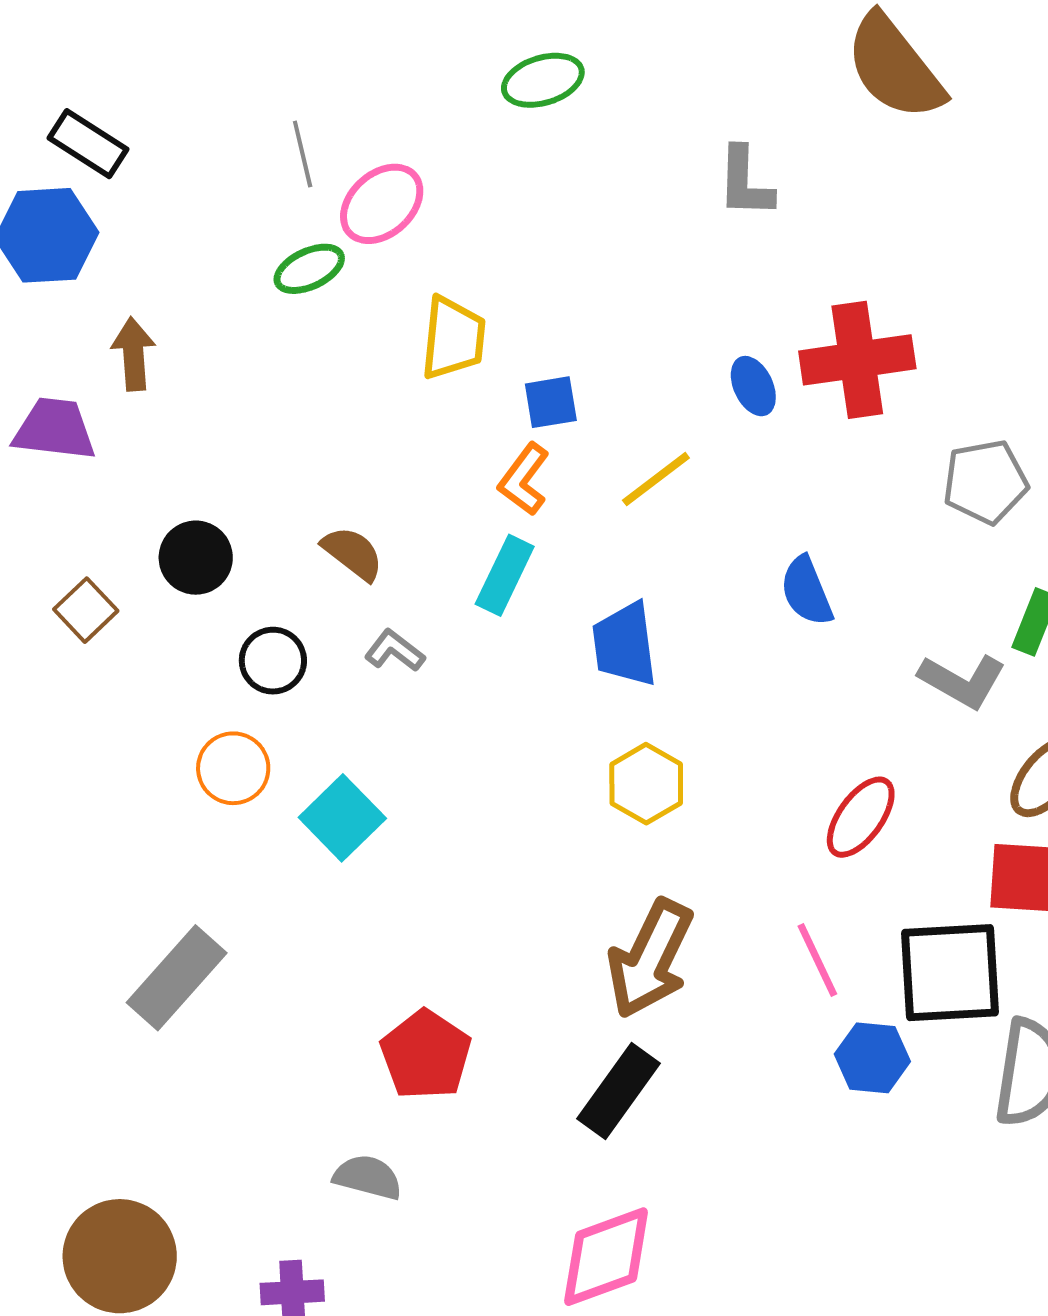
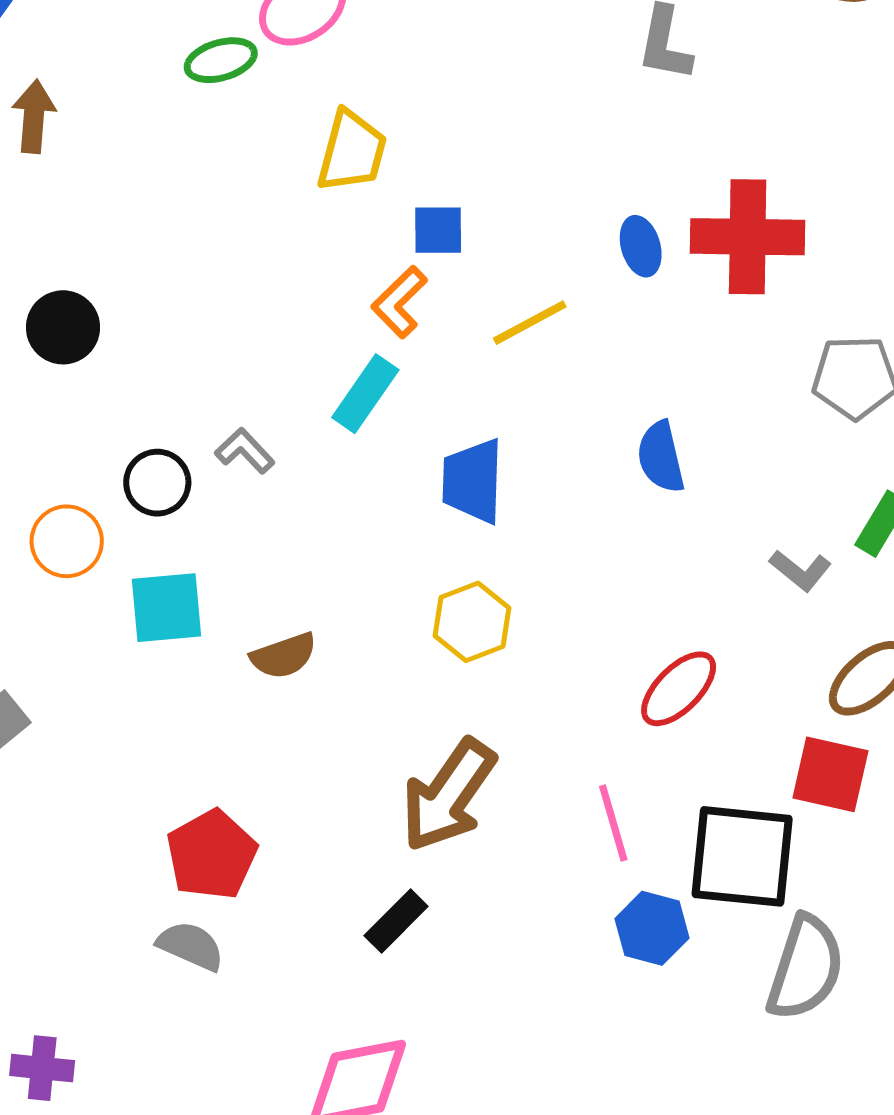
brown semicircle: (353, 553) -> (284, 656), moved, turned 114
black circle: (273, 661) -> (157, 483), moved
gray L-shape: (962, 681) -> (800, 570), size x0.7
cyan square: (342, 818) -> (167, 608), turned 30
black rectangle: (618, 1091) -> (396, 921), size x0.7
gray semicircle: (368, 1177) -> (191, 946), moved

